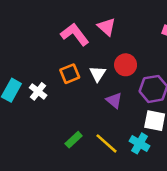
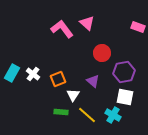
orange square: (70, 74) -> (58, 79), moved
white triangle: (98, 74) -> (73, 95), moved
green rectangle: (74, 140) -> (61, 112), turned 48

